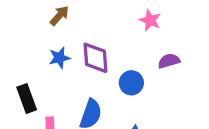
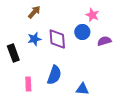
blue circle: (131, 83) -> (82, 32), moved
black rectangle: (27, 98) -> (13, 53), moved

